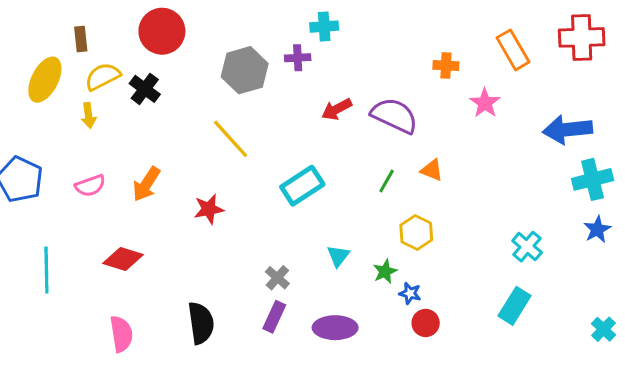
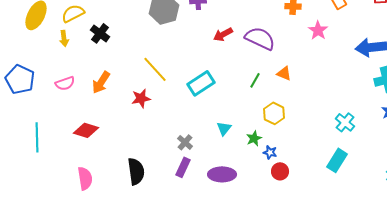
black cross: (145, 89) -> (100, 33), moved
yellow line: (231, 139) -> (155, 69), moved

